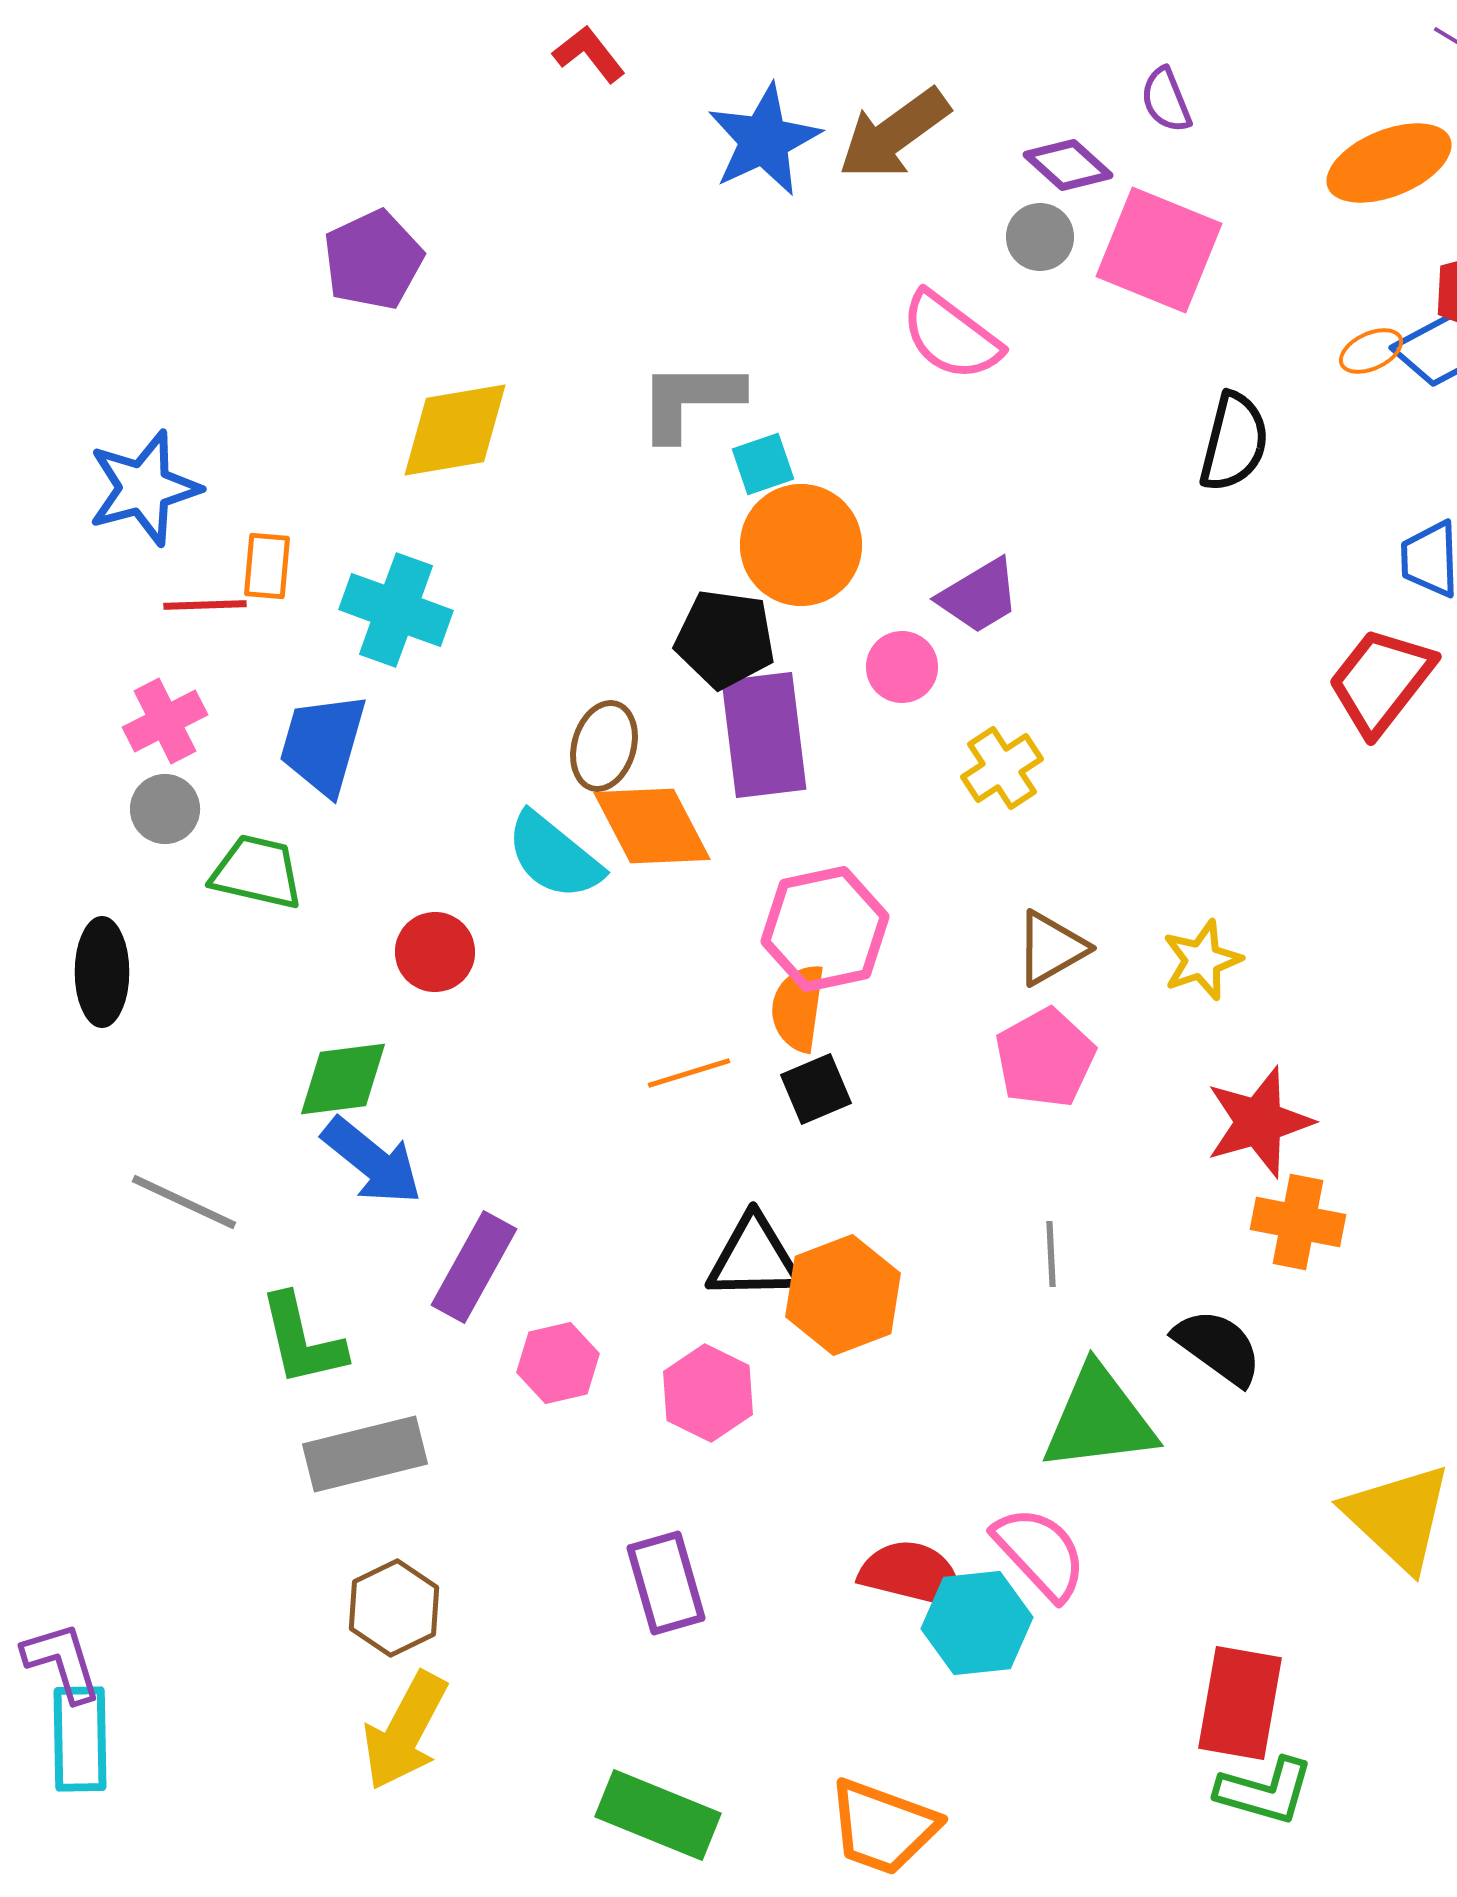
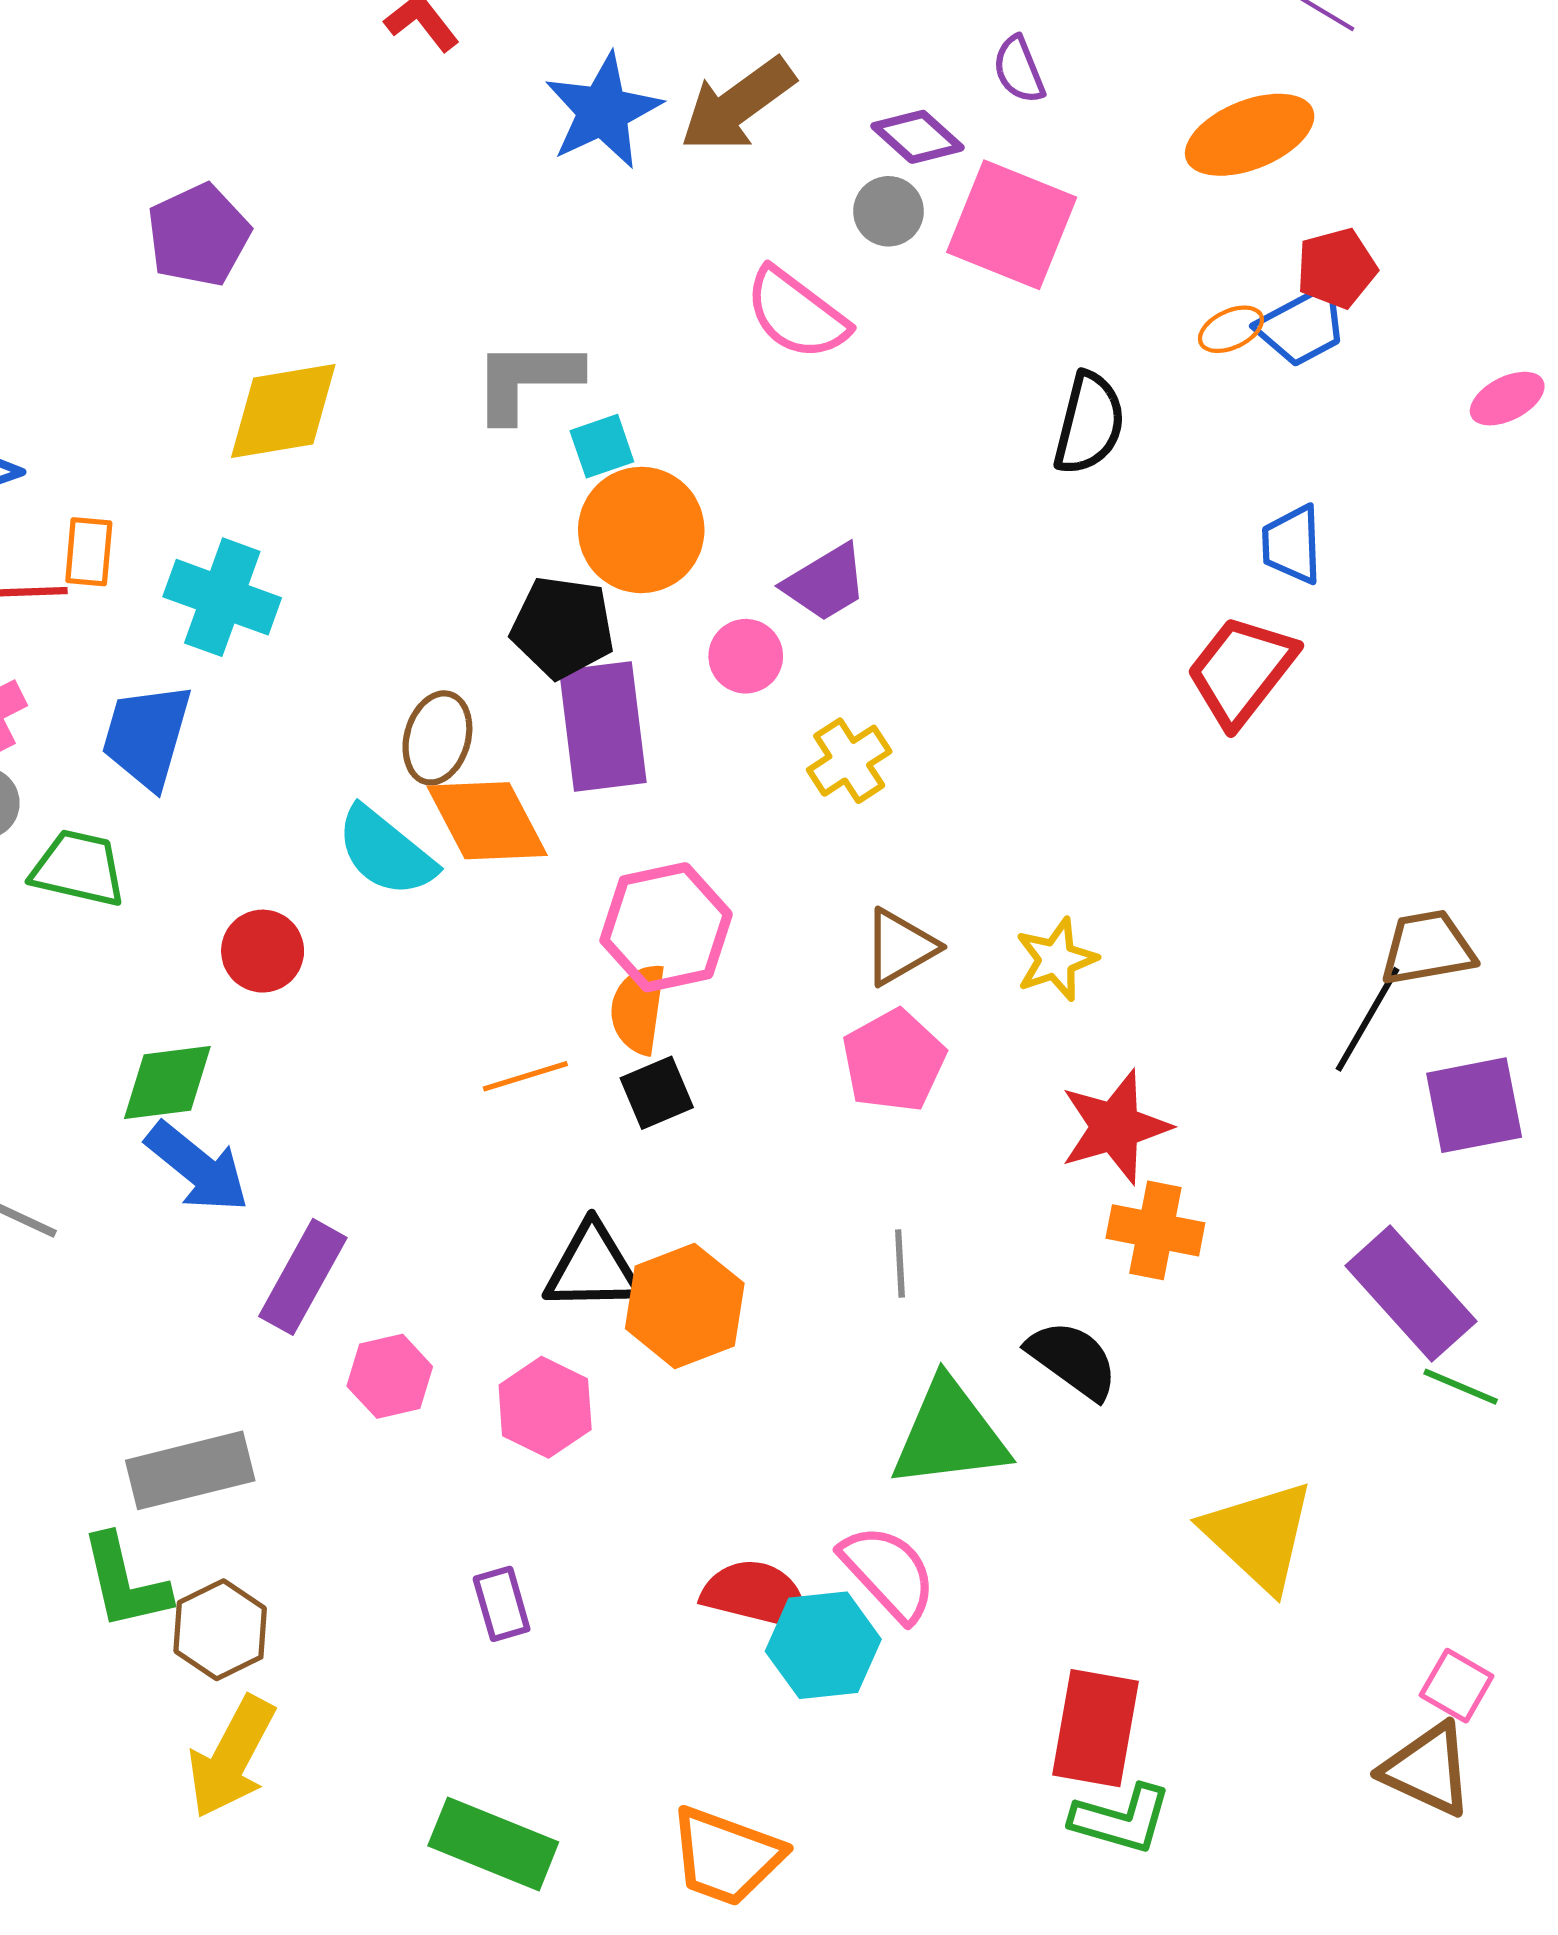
green L-shape: (302, 1340) -> (125, 1582), moved
purple rectangle: (666, 1583) -> (502, 1604), size x0.7

